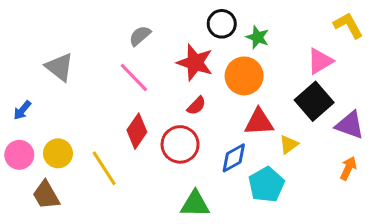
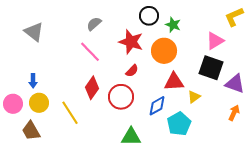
yellow L-shape: (348, 25) -> (234, 17), turned -85
gray triangle: (59, 67) -> (34, 32), moved
black square: (314, 101) -> (211, 68), turned -30
blue arrow: (22, 110) -> (33, 81), moved, turned -40

